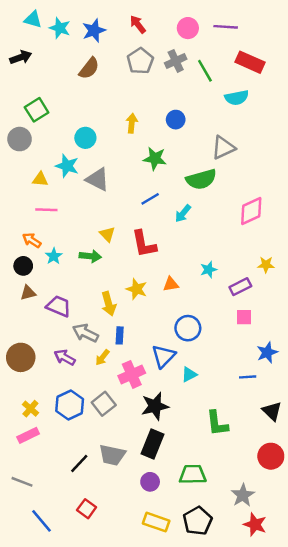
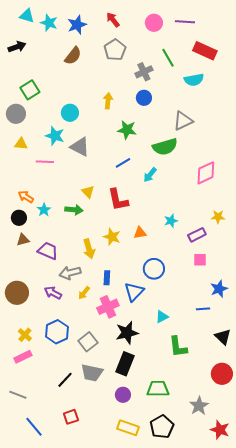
gray cross: (176, 61) -> (144, 72), moved
yellow triangle: (40, 179) -> (21, 144), moved
pink line: (46, 210) -> (45, 162), moved
gray arrow: (85, 333) -> (70, 273), turned -40
blue rectangle: (120, 335) -> (107, 278), moved
cyan triangle: (189, 374) -> (162, 317), moved
gray square: (104, 404) -> (88, 342), moved
red square: (87, 509) -> (71, 417), turned 35
red star: (255, 525) -> (220, 430), moved

